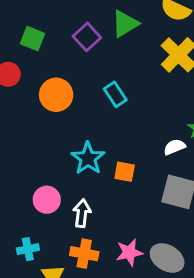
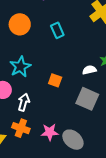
cyan star: (88, 158) -> (20, 67), moved

